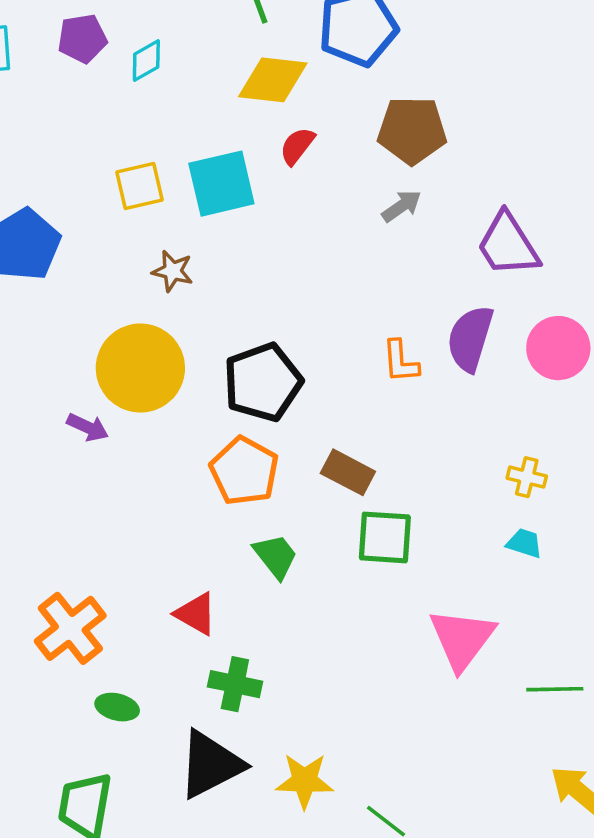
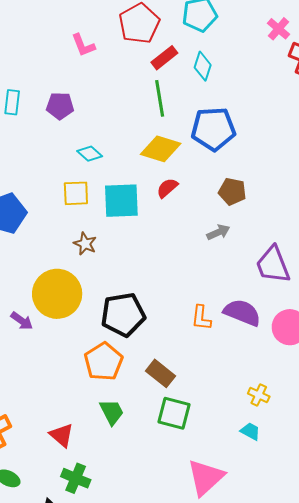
cyan diamond: (146, 61) -> (90, 154), moved, turned 60
brown pentagon: (412, 130) -> (232, 192), size x0.7
purple semicircle: (470, 338) -> (242, 313), turned 84

